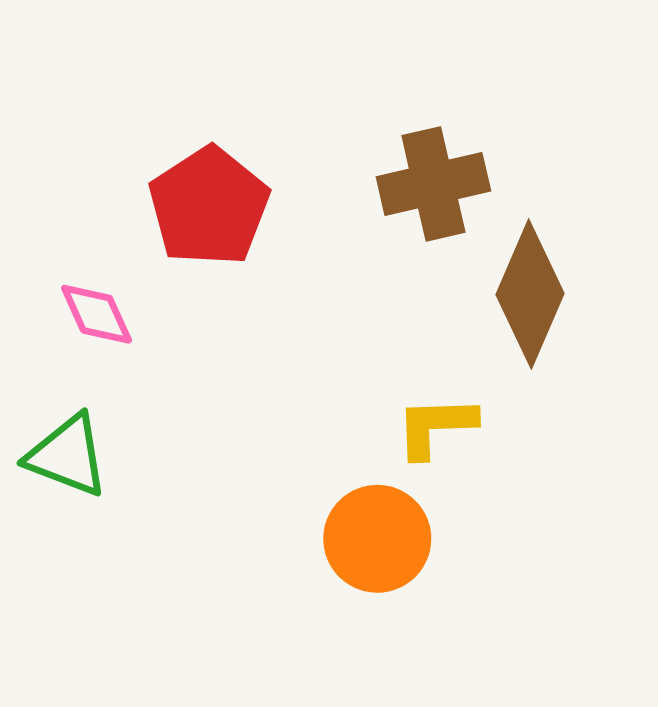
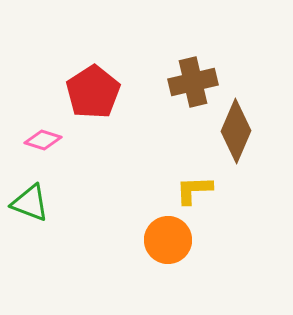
pink diamond: (97, 314) -> (43, 140), turned -48

